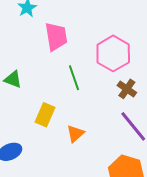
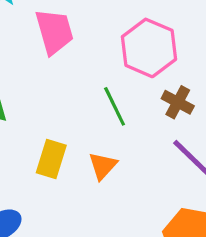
green line: (74, 78) -> (115, 106), moved
orange triangle: (75, 134) -> (103, 166), moved

